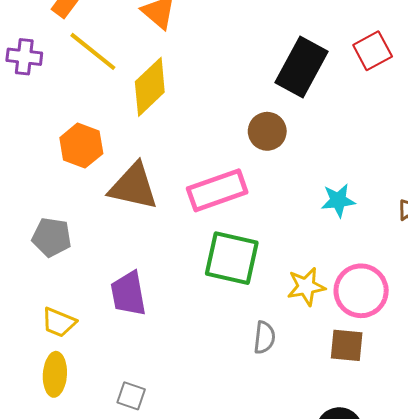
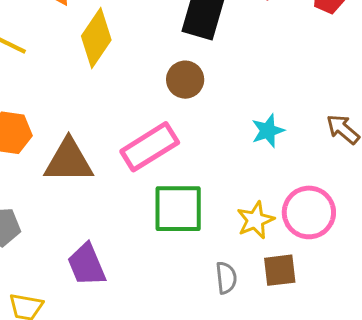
yellow diamond: (150, 87) -> (96, 38), moved
brown square: (347, 345) -> (280, 270), moved

